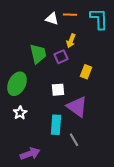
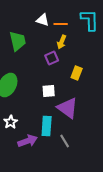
orange line: (70, 15) -> (61, 24), moved
green trapezoid: (38, 54) -> (18, 41), moved
white star: (20, 113) -> (11, 122), moved
purple arrow: (30, 154) -> (28, 141), moved

